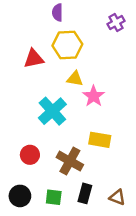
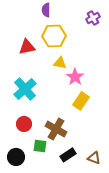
cyan cross: (52, 111) -> (25, 89), moved
yellow rectangle: (100, 140) -> (81, 101), moved, turned -66
black rectangle: (85, 193) -> (68, 155), turned 42
green square: (54, 197) -> (40, 146), moved

